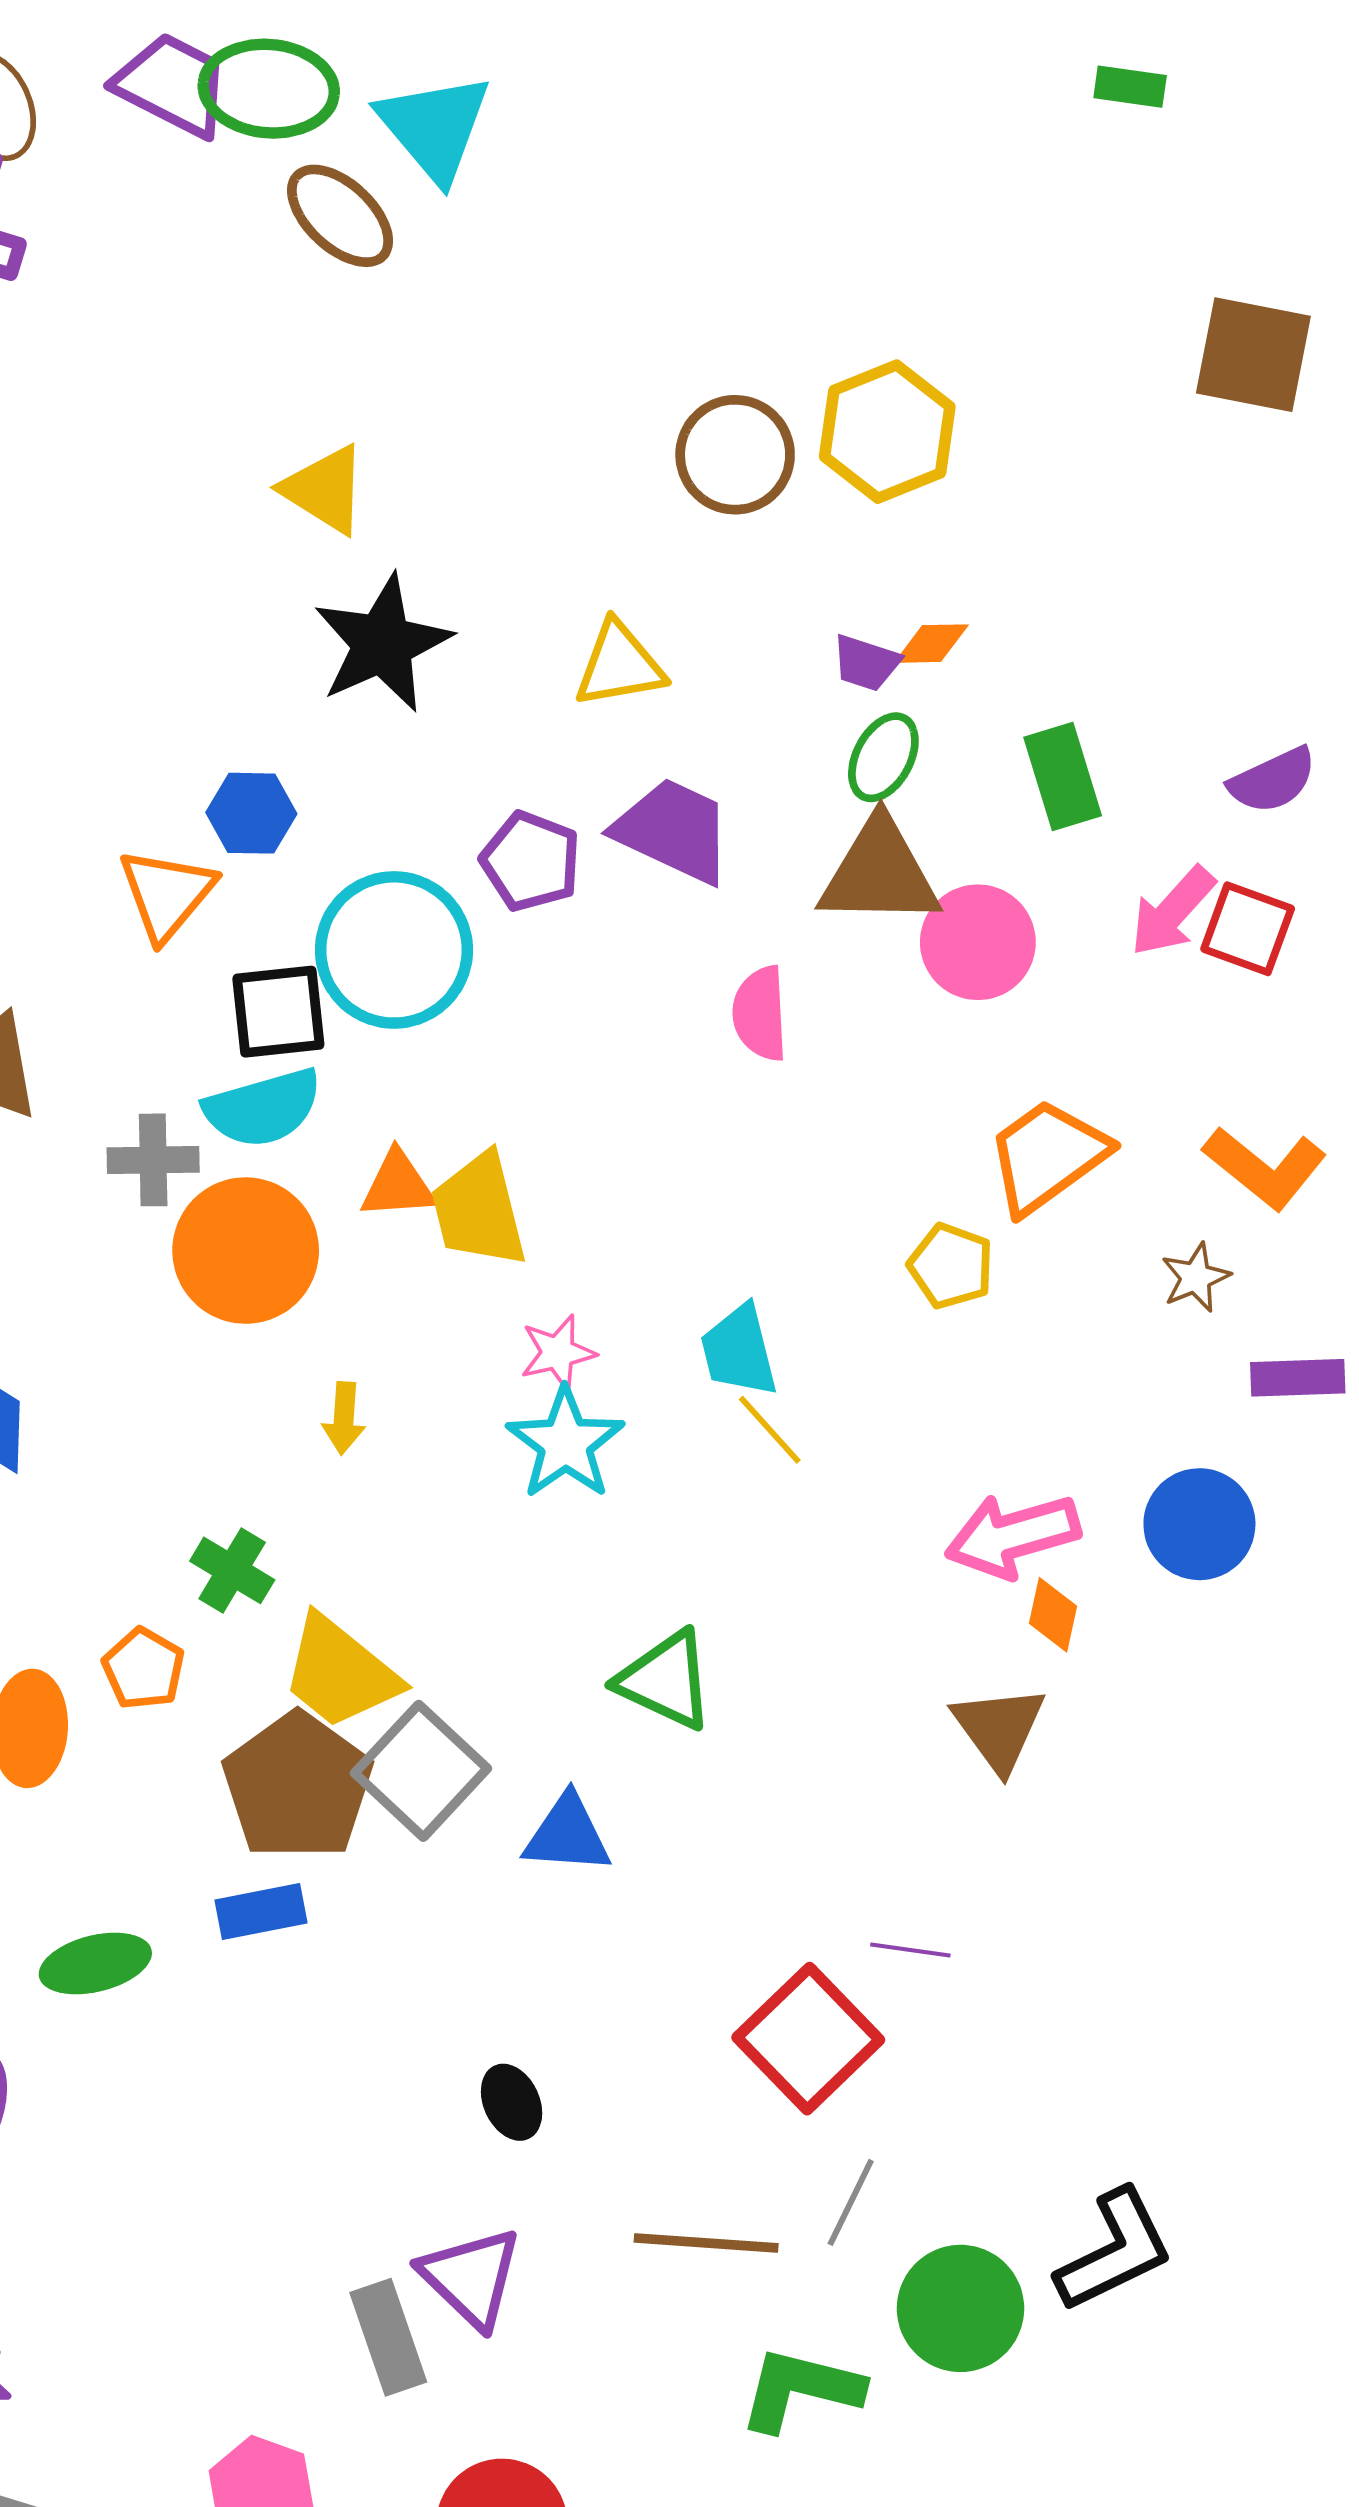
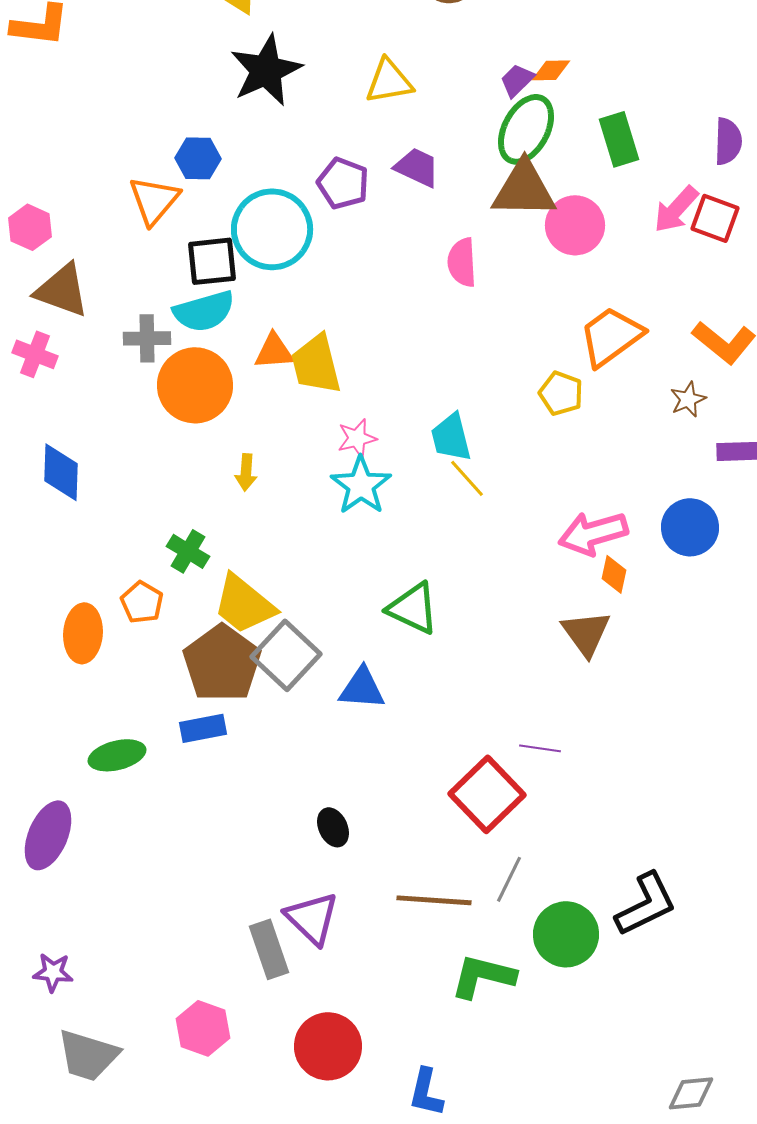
purple trapezoid: (866, 663) -> (517, 80), turned 117
green ellipse: (883, 757) -> (526, 129), size x1.5
purple semicircle: (1273, 780) -> (728, 141), turned -63
purple trapezoid: (673, 830) -> (417, 167), size x0.7

